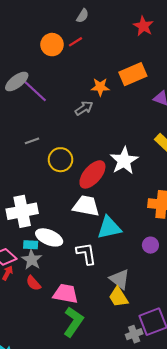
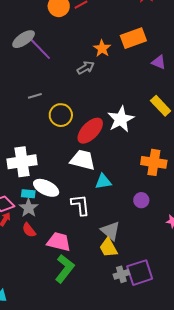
orange star: (100, 87) -> (102, 48), turned 30
cyan triangle: (109, 228) -> (103, 182), size x0.7
gray cross: (134, 334) -> (121, 274), moved

